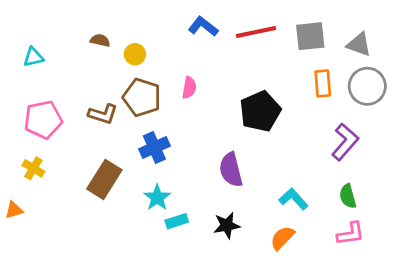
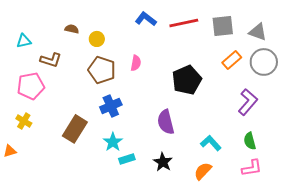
orange rectangle: (323, 83) -> (232, 60), turned 54
brown L-shape: (103, 114) -> (51, 60), moved
black star: (227, 225) -> (163, 162), turned -30

